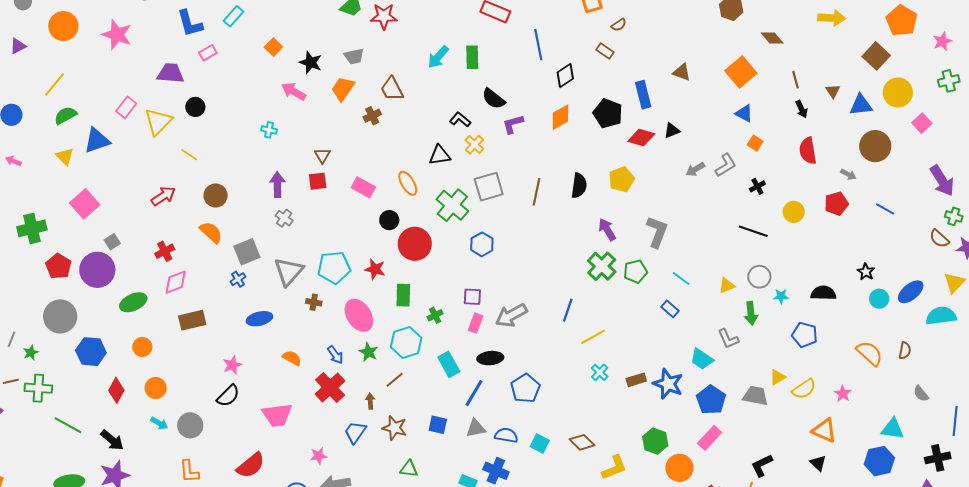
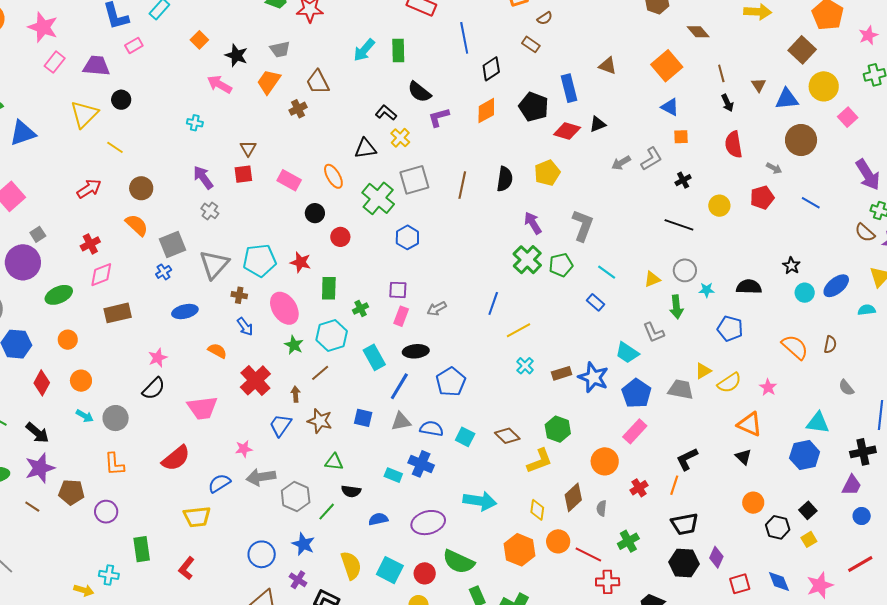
pink rectangle: (126, 107) -> (55, 62), moved
orange square: (755, 143) -> (681, 137), turned -35
purple arrow: (277, 185) -> (203, 177), turned -35
red circle: (415, 244) -> (340, 237), size x0.6
gray arrow: (511, 315) -> (437, 309), size x0.6
cyan semicircle: (941, 316) -> (867, 310), size x0.6
blue arrow: (335, 355) -> (245, 327), moved
green hexagon: (655, 441) -> (558, 429), moved

